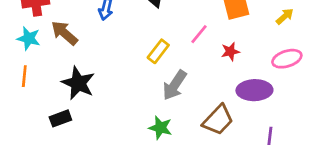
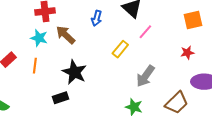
pink line: (199, 34) -> (145, 32), moved
yellow rectangle: (158, 51) -> (120, 49), moved

